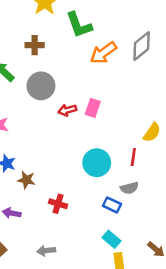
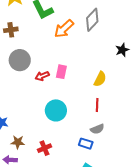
yellow semicircle: (152, 132) -> (100, 79), moved
cyan circle: (97, 163) -> (56, 110), moved
brown star: (26, 180) -> (18, 142), moved
red cross: (58, 204) -> (45, 148), turned -32

